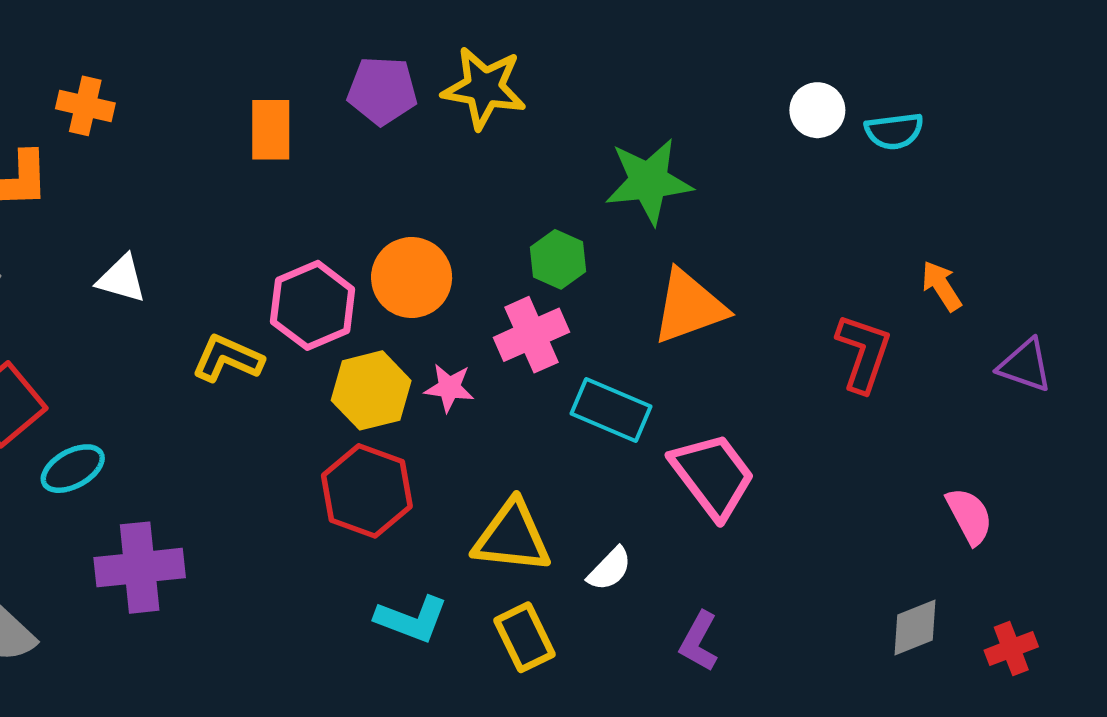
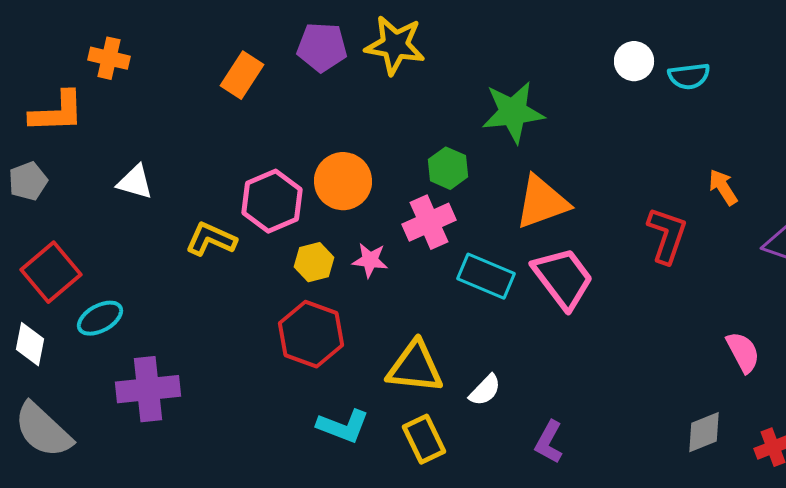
orange rectangle: (271, 130) -> (242, 75), turned 33
yellow hexagon: (371, 390) -> (314, 262), size x0.7
pink trapezoid: (713, 476) -> (563, 278), moved

